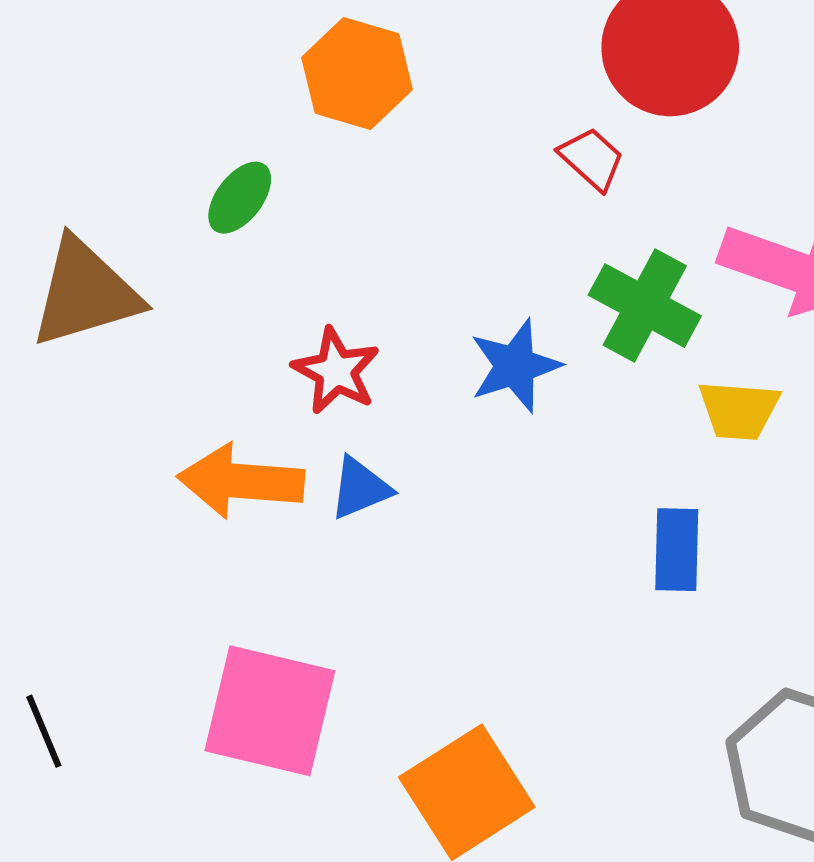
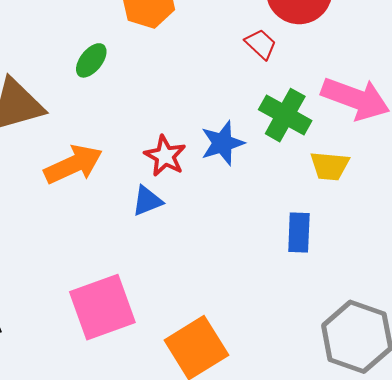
red star: (336, 371) -> (165, 156), moved
orange arrow: (241, 481) -> (73, 164), moved, turned 150
pink square: (270, 711) -> (102, 307), turned -34

